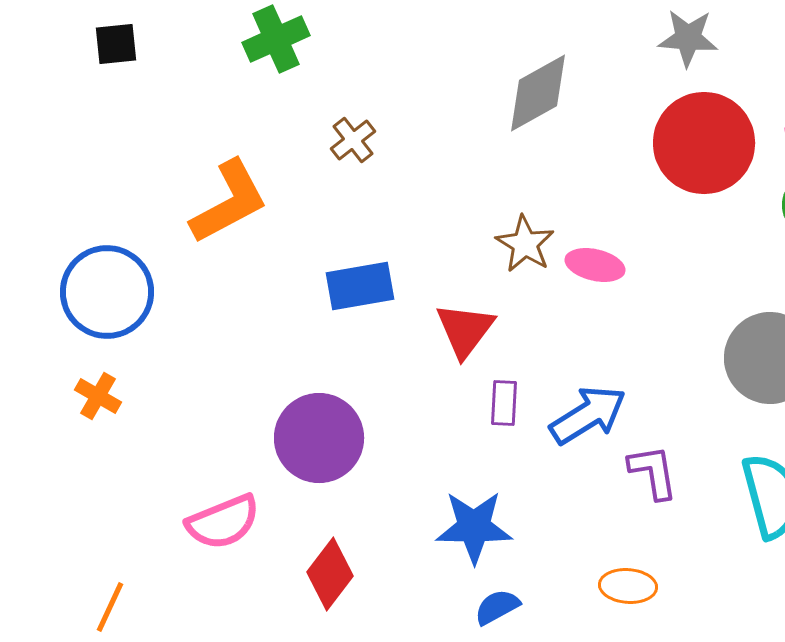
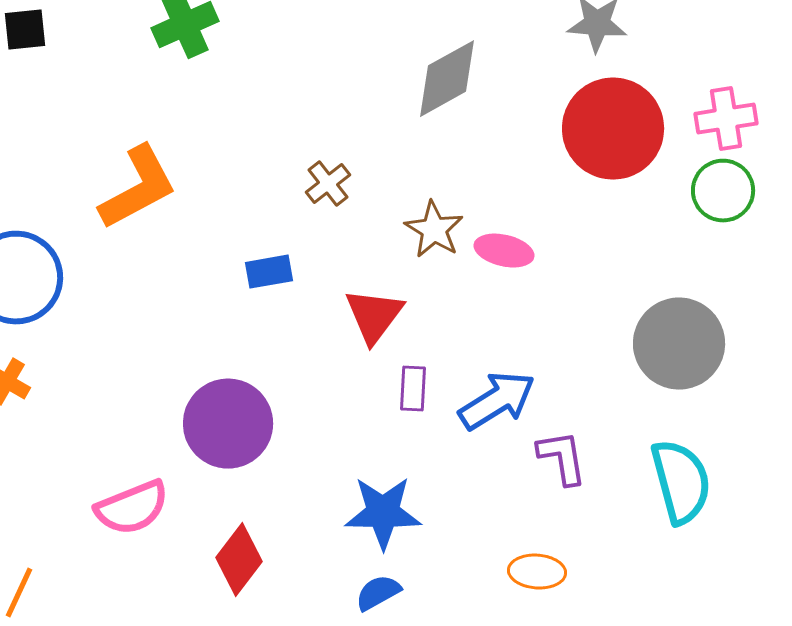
brown cross: (353, 140) -> (328, 184), moved
blue rectangle: (360, 286) -> (269, 272), size x0.7
blue semicircle: (497, 607) -> (378, 593), moved

